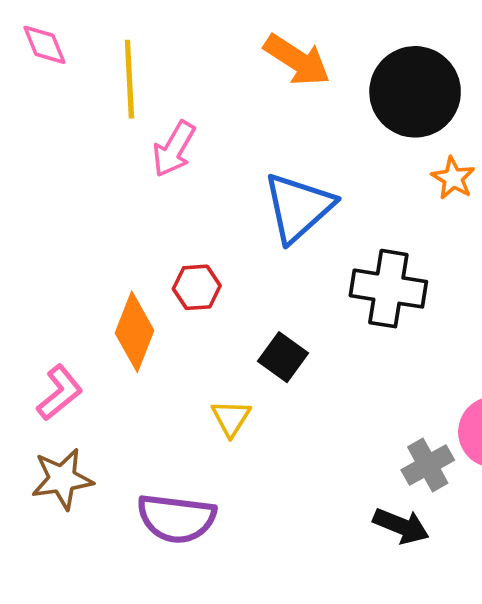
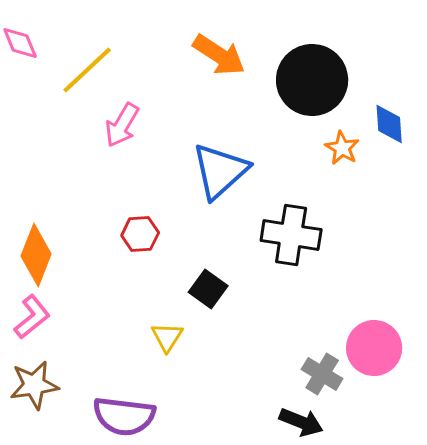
yellow line: (129, 79) -> (87, 70), turned 50
orange diamond: (135, 332) -> (36, 255), moved
gray cross: (428, 465) -> (322, 374), turned -30

